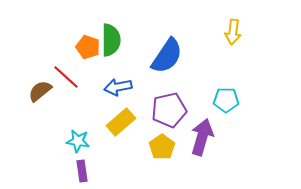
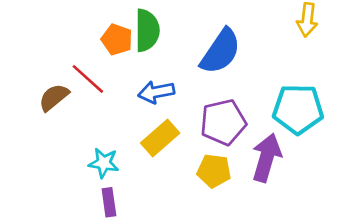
cyan pentagon: (226, 100) -> (298, 109), size x1.5
yellow pentagon: (162, 147) -> (214, 171), turned -30

